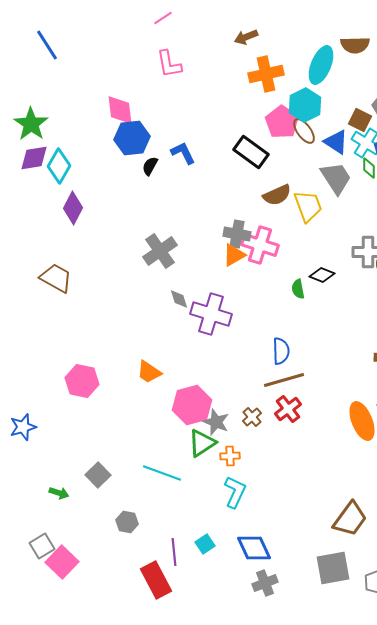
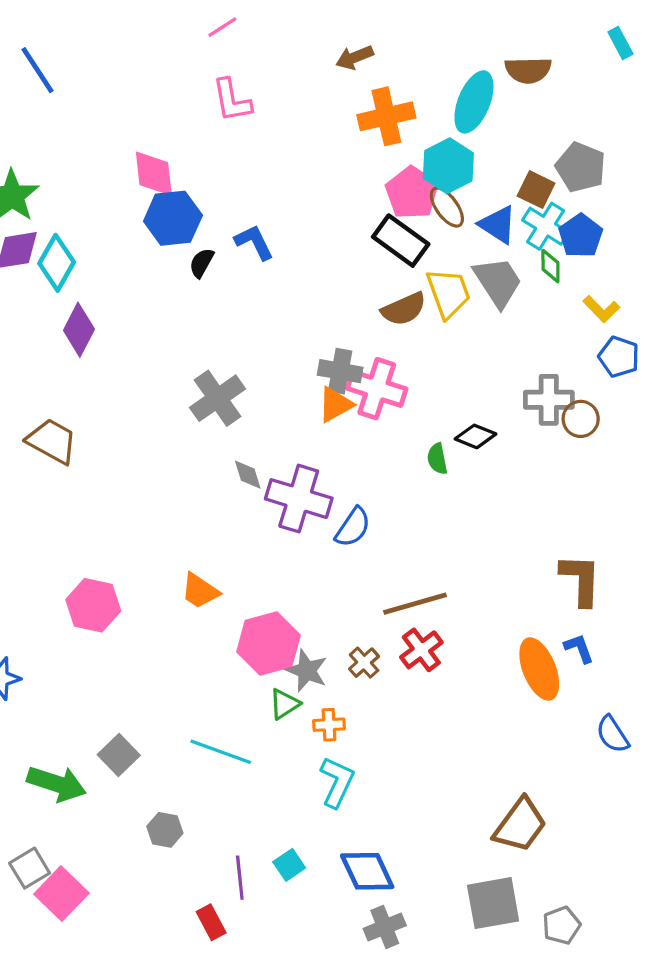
black rectangle: (251, 152) -> (401, 241), moved
yellow trapezoid: (308, 206) -> (448, 293), moved
blue semicircle: (281, 351) -> (353, 527), moved, turned 36
green triangle: (202, 443) -> (284, 704), size x0.7
green arrow: (59, 493) -> (57, 784), size x1.8
red rectangle: (156, 580) -> (211, 922), size x0.6

